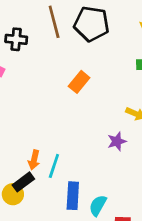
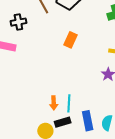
black rectangle: (23, 182) -> (63, 122), moved, turned 35

